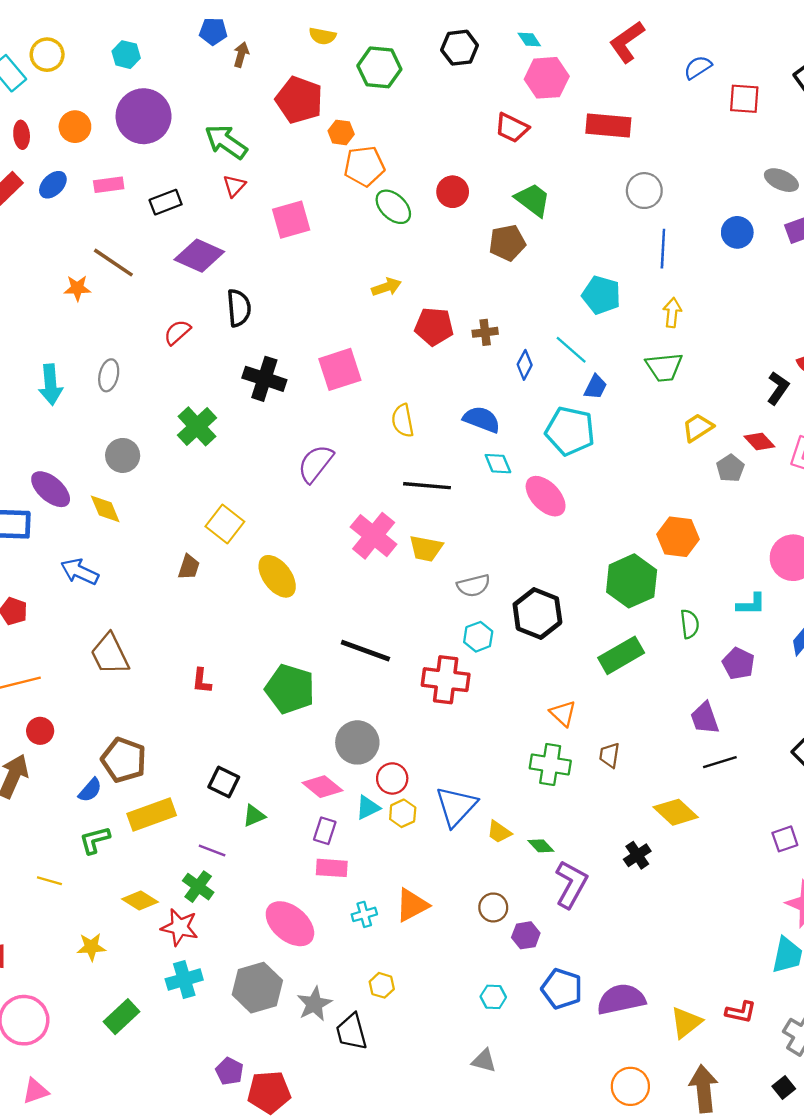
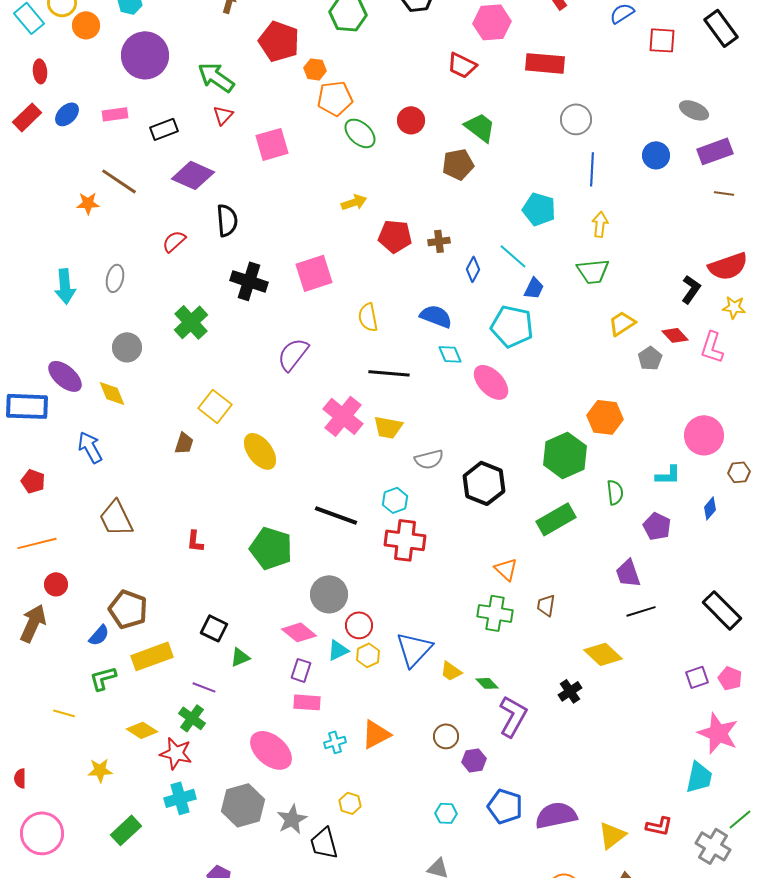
orange circle: (75, 127) -> (86, 25), moved
blue arrow: (80, 572) -> (90, 447), turned 36
cyan hexagon: (478, 637) -> (395, 500), moved

